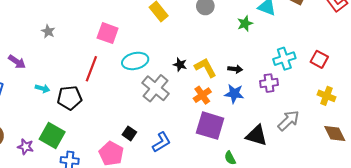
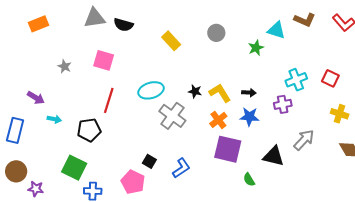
pink square: (108, 33) -> (104, 60), moved
cyan arrow: (43, 88) -> (54, 119), moved
purple star: (26, 147) -> (36, 189), moved

